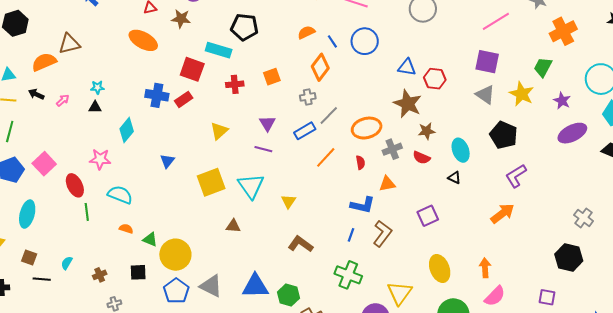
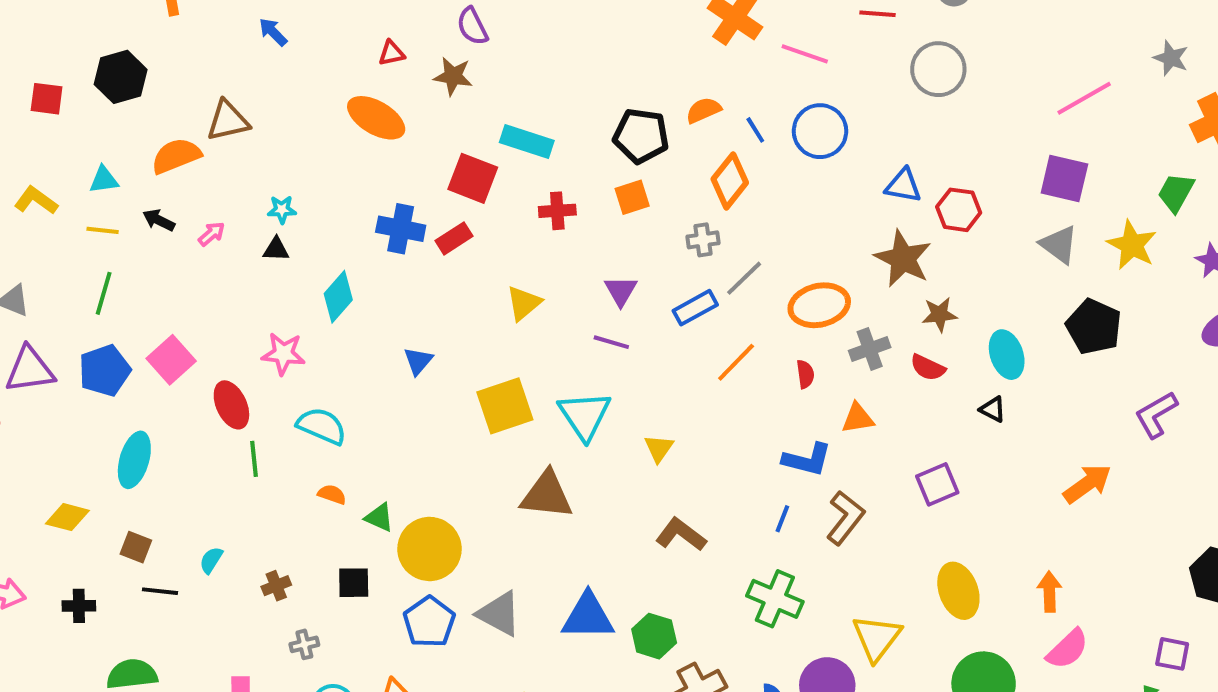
black pentagon: (244, 27) -> (641, 136), moved
purple L-shape: (516, 176) -> (1156, 415), moved
brown triangle: (233, 226) -> (547, 495), size x1.8

